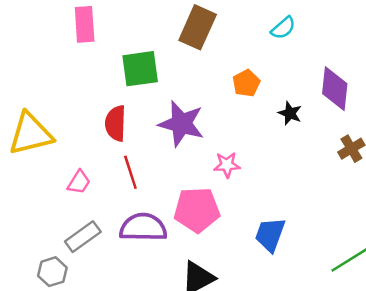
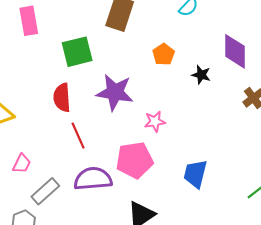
pink trapezoid: (79, 182) -> (22, 164), moved

